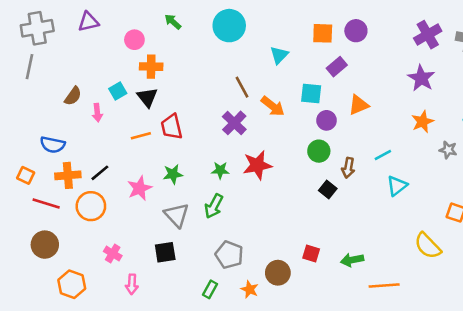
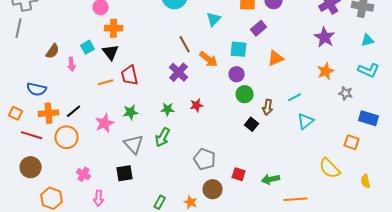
purple circle: (327, 120) -> (237, 74), moved
red star: (257, 165) -> (197, 105), size x0.6
gray pentagon: (229, 255) -> (205, 159), moved

